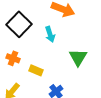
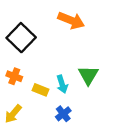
cyan arrow: (50, 34) -> (62, 84), moved

